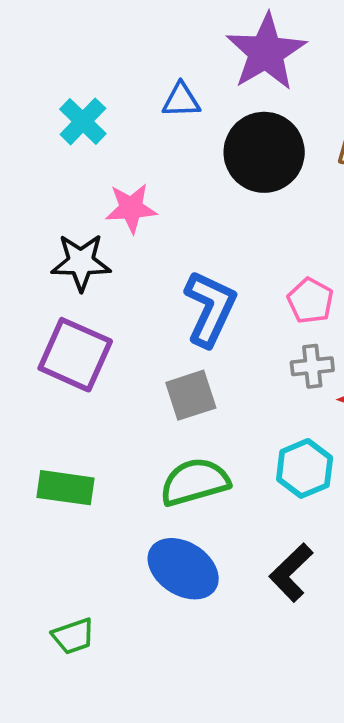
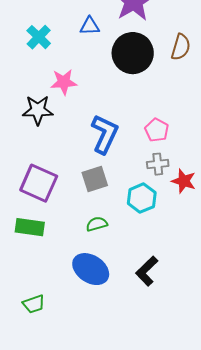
purple square: (75, 355) -> (39, 183), moved
cyan hexagon: (305, 468) -> (142, 198), moved
green semicircle: (195, 482) -> (97, 224), size x0.6

